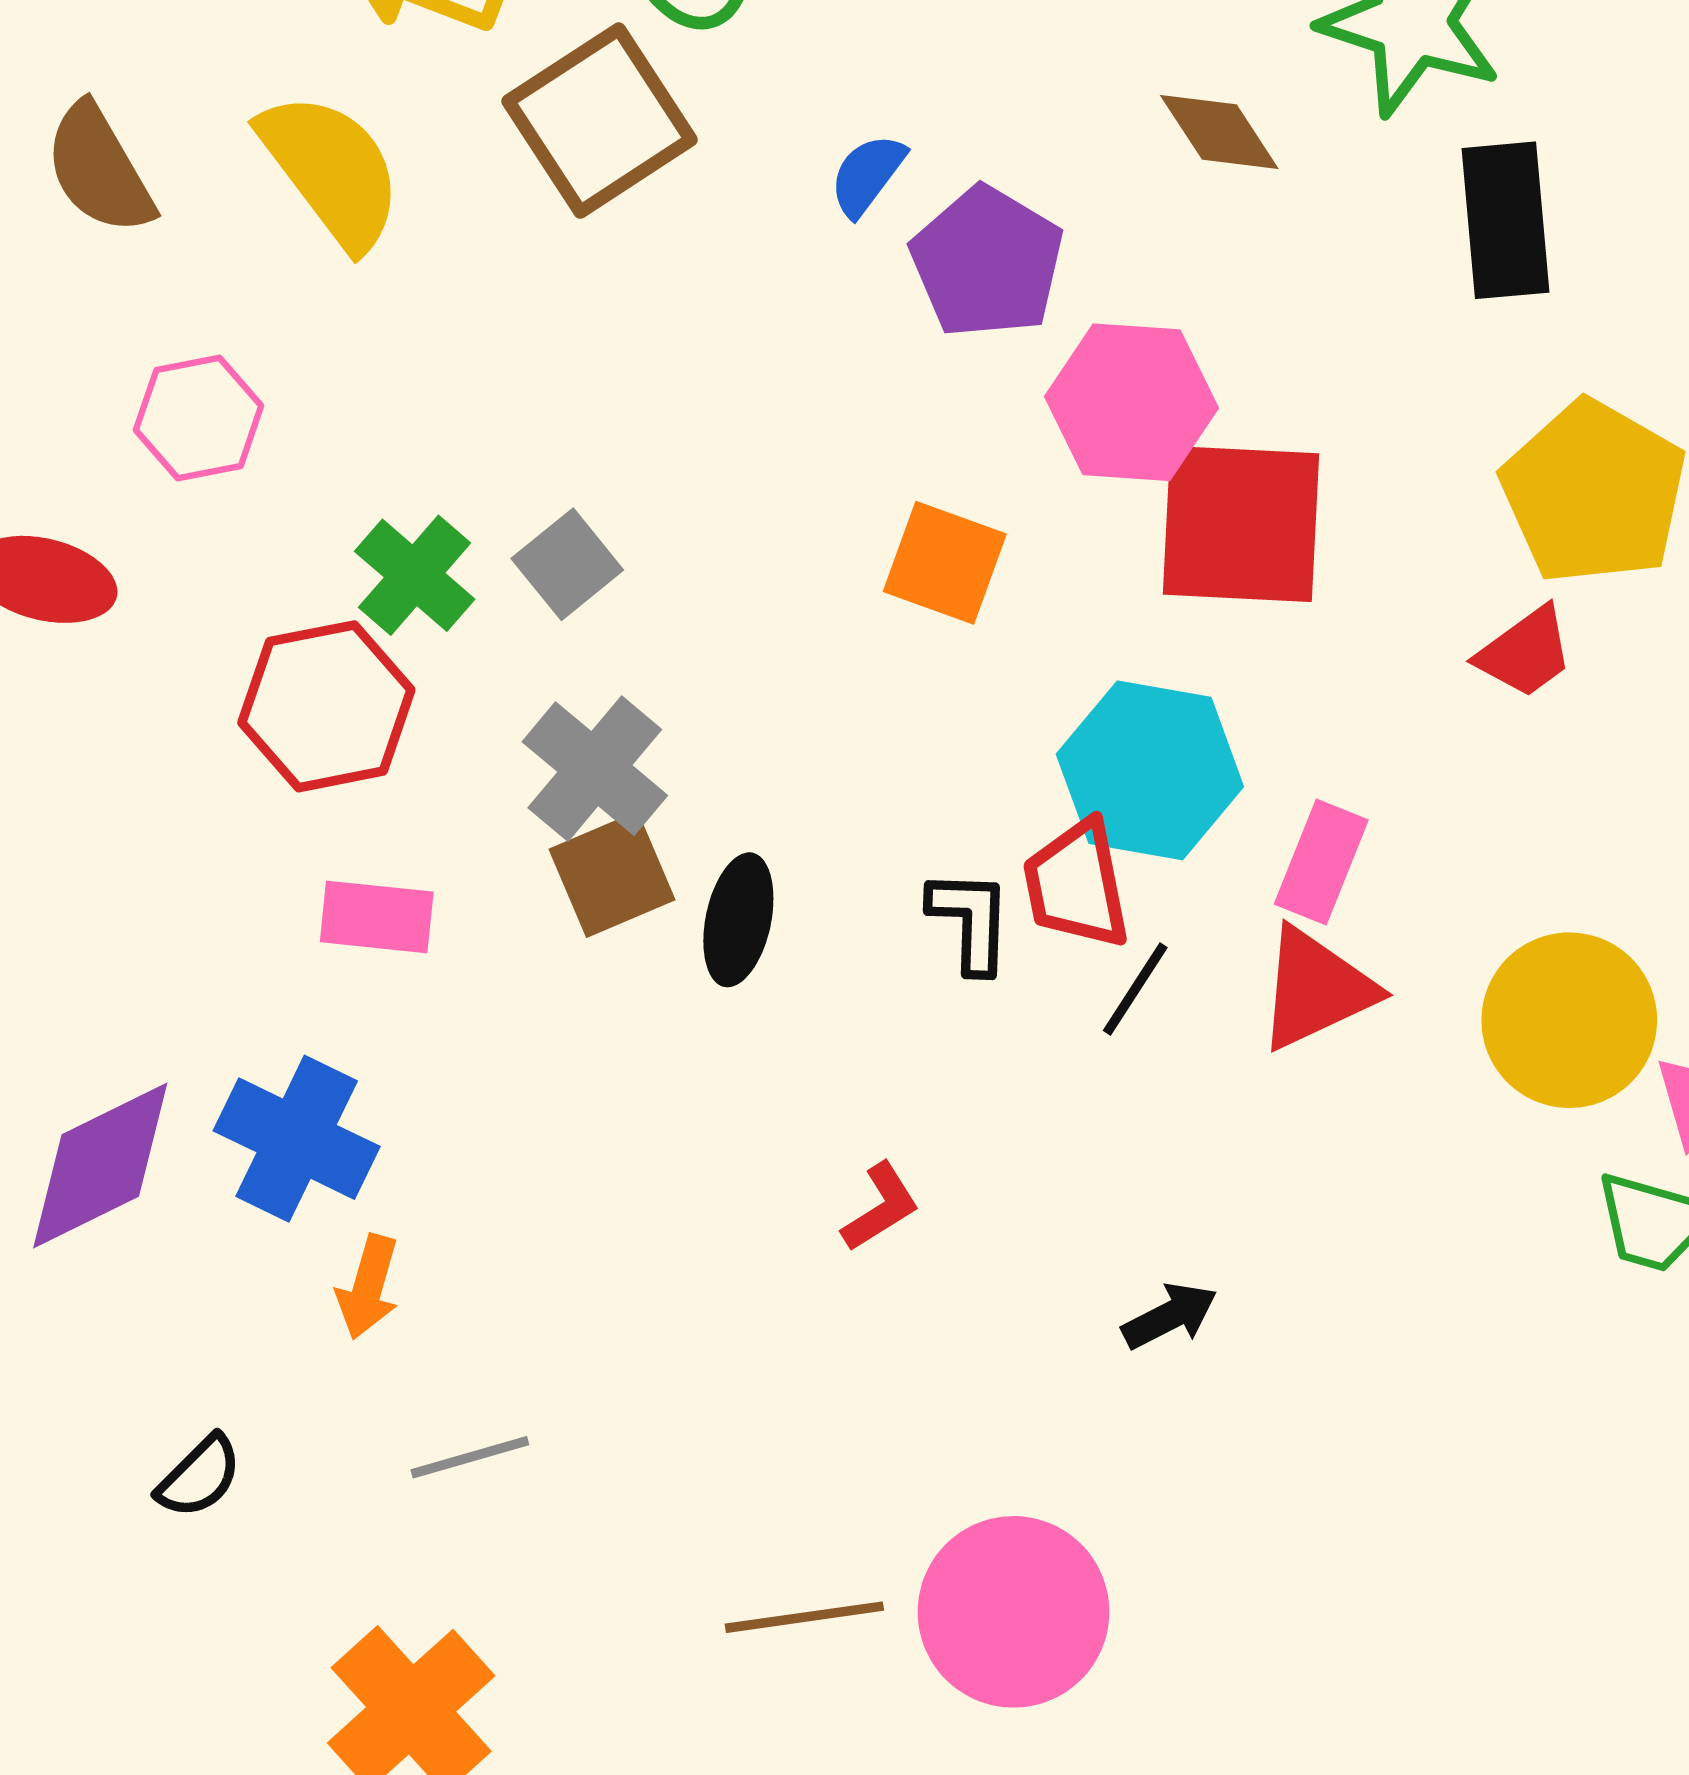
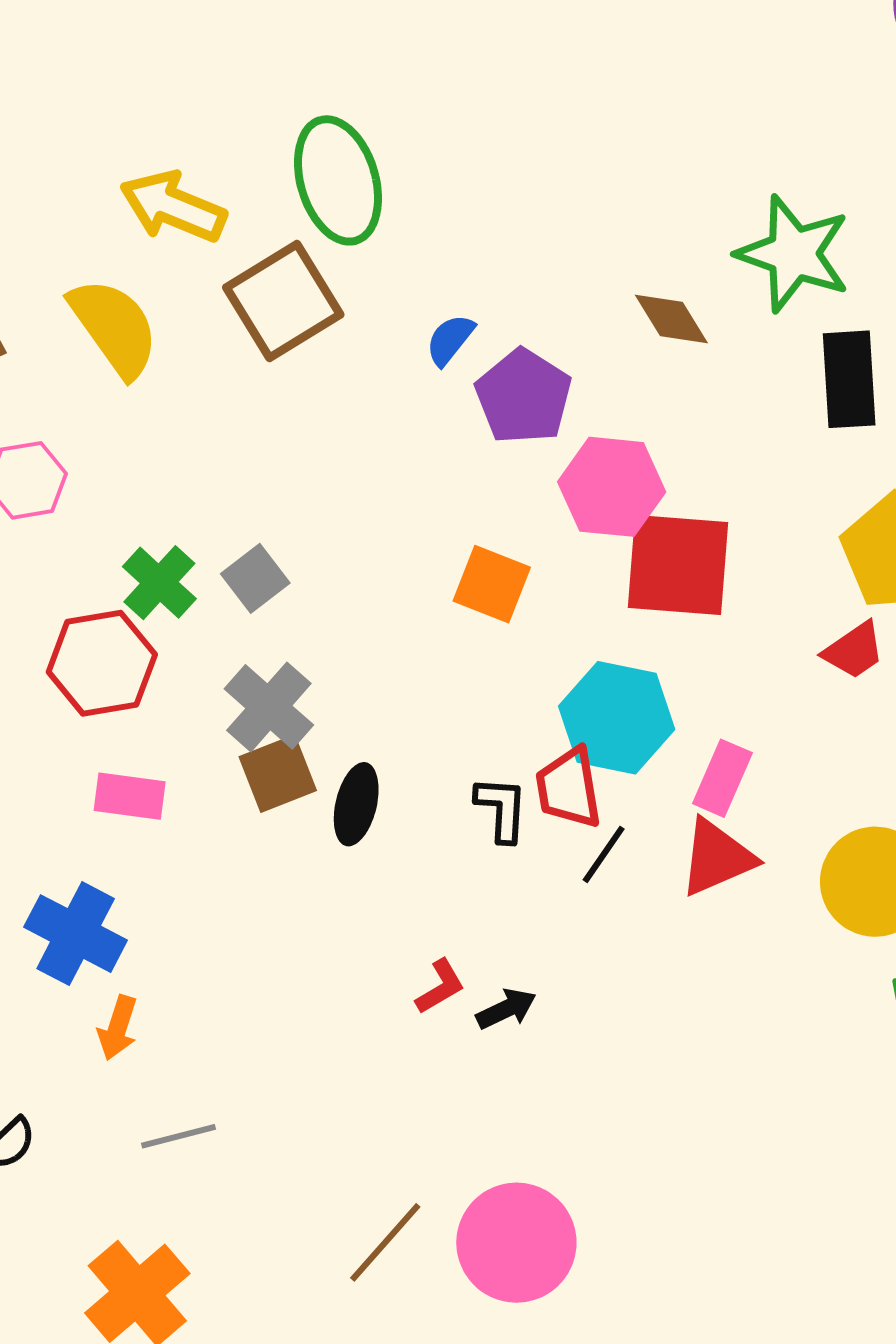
black arrow: (1170, 1316) -> (506, 1009), moved
brown line: (804, 1617) -> (385, 1242), turned -42

